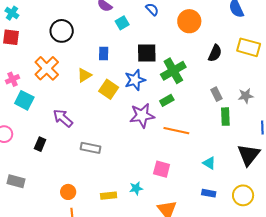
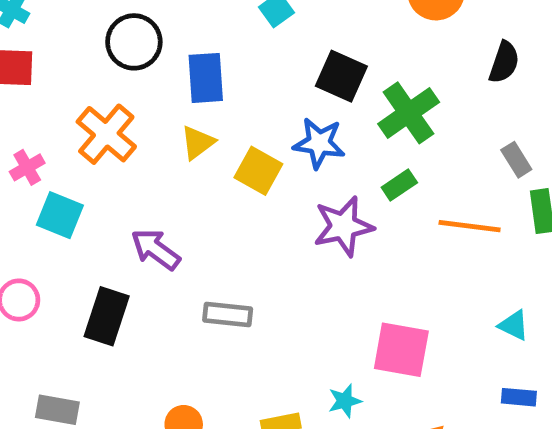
black square: (147, 53) -> (341, 76), turned 30
blue rectangle: (104, 54) -> (206, 78), moved, size x1.5
blue star: (135, 80) -> (319, 143), turned 30
orange line: (176, 131) -> (470, 226), moved
black rectangle: (40, 144) -> (107, 316), size x1.6
pink square: (162, 169) -> (401, 350), size x1.4

